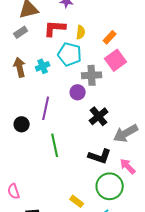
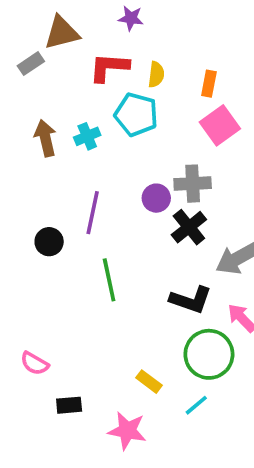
gray rectangle: (21, 32) -> (31, 64), moved
orange rectangle: (110, 37) -> (209, 84), turned -32
gray cross: (92, 75) -> (193, 184), moved
purple circle: (78, 92) -> (156, 198), moved
pink semicircle: (14, 191) -> (35, 363), turned -42

